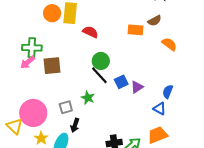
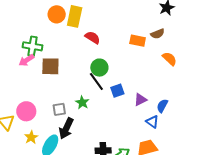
purple triangle: (137, 87) -> (140, 100), moved
pink circle: (33, 113) -> (26, 111), size x0.7
black arrow: (75, 125) -> (66, 128), size x1.5

